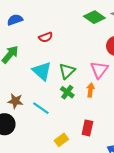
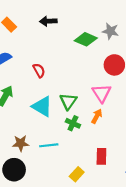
red semicircle: (46, 37) -> (39, 70), turned -88
orange arrow: (91, 90) -> (97, 116), turned 32
cyan line: (41, 108) -> (49, 145), turned -30

